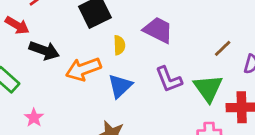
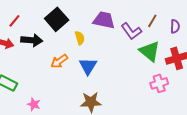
black arrow: (44, 50) -> (32, 40), moved
orange arrow: (83, 69) -> (59, 61), size x0.7
purple L-shape: (169, 79) -> (131, 31), moved

